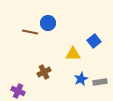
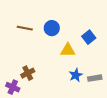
blue circle: (48, 23) -> (52, 28), moved
brown cross: (44, 72) -> (28, 73), moved

